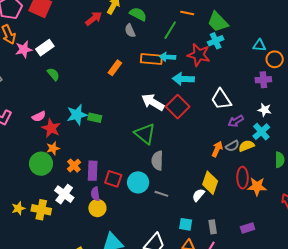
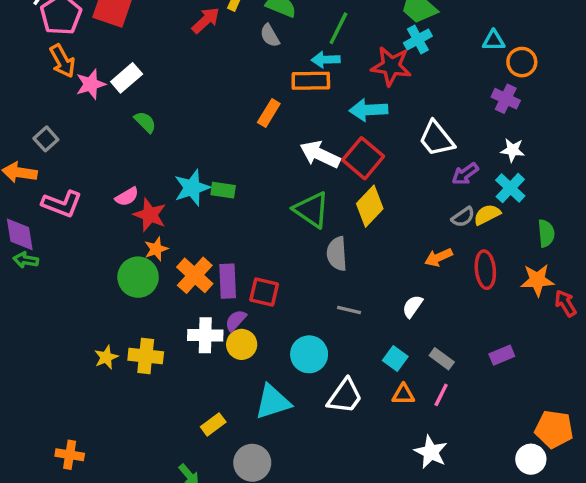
cyan arrow: (168, 57) -> (326, 60), moved
orange rectangle: (115, 68) -> (269, 113), moved
purple cross: (263, 80) -> (506, 99), turned 35
orange arrow: (217, 149) -> (438, 257), moved, turned -133
orange cross: (74, 166) -> (195, 275), size x1.5
cyan circle: (138, 182) -> (309, 354), moved
yellow diamond: (210, 183) -> (370, 206), moved, turned 30
orange star: (257, 186) -> (537, 280), moved
white cross: (64, 194) -> (205, 335), moved, turned -30
purple semicircle: (95, 194) -> (236, 320), turned 56
cyan square: (186, 224) -> (395, 358), turned 32
gray rectangle: (213, 227) -> (442, 359), turned -40

